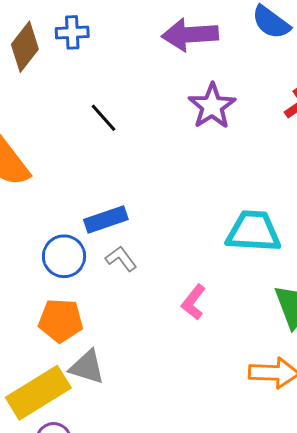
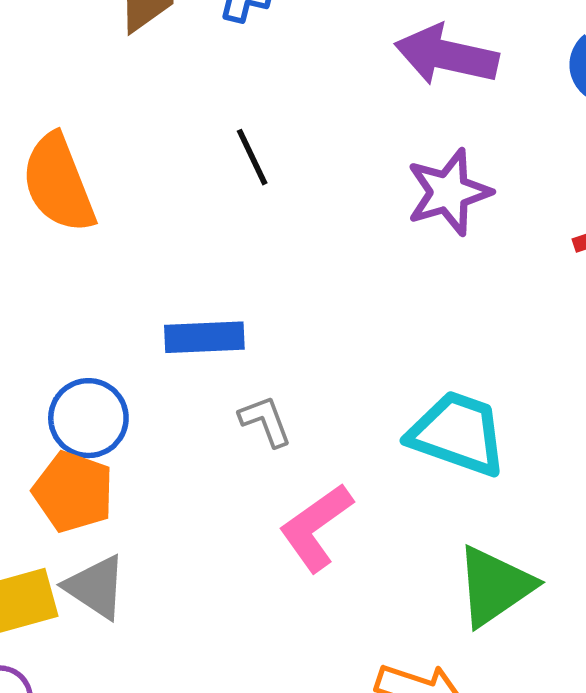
blue circle: (64, 256) -> (88, 418), moved
gray L-shape: (121, 259) -> (265, 421), moved
pink L-shape: (193, 302) -> (316, 527), size x1.4

